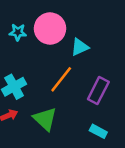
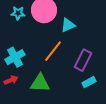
green triangle: (45, 119) -> (40, 83), turned -40
cyan rectangle: (98, 131) -> (89, 82), moved, turned -56

